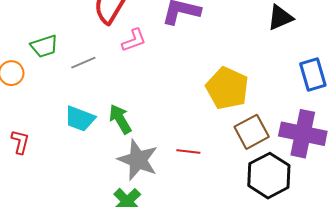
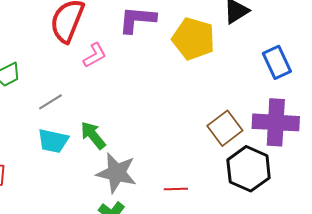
gray line: (83, 63) -> (50, 102), moved
yellow pentagon: (227, 88) -> (193, 39), moved
red line: (188, 152) -> (176, 189), moved

